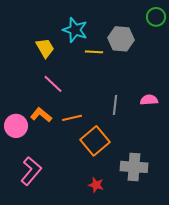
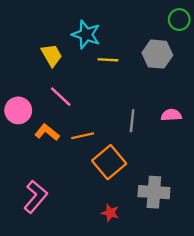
gray hexagon: (121, 39) -> (157, 54), moved
pink circle: (16, 126) -> (18, 110), moved

